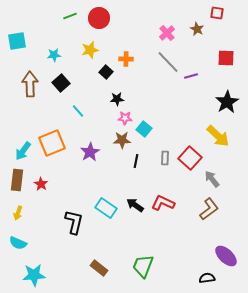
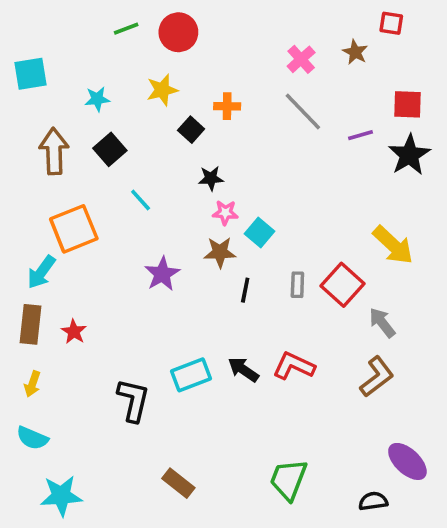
purple line: (191, 76) -> (361, 135), moved
black star: (227, 102) -> (409, 155), moved
orange square: (52, 143) -> (74, 229), moved
cyan rectangle: (106, 208) -> (191, 375), turned -55
green trapezoid: (143, 266) -> (288, 480), moved

